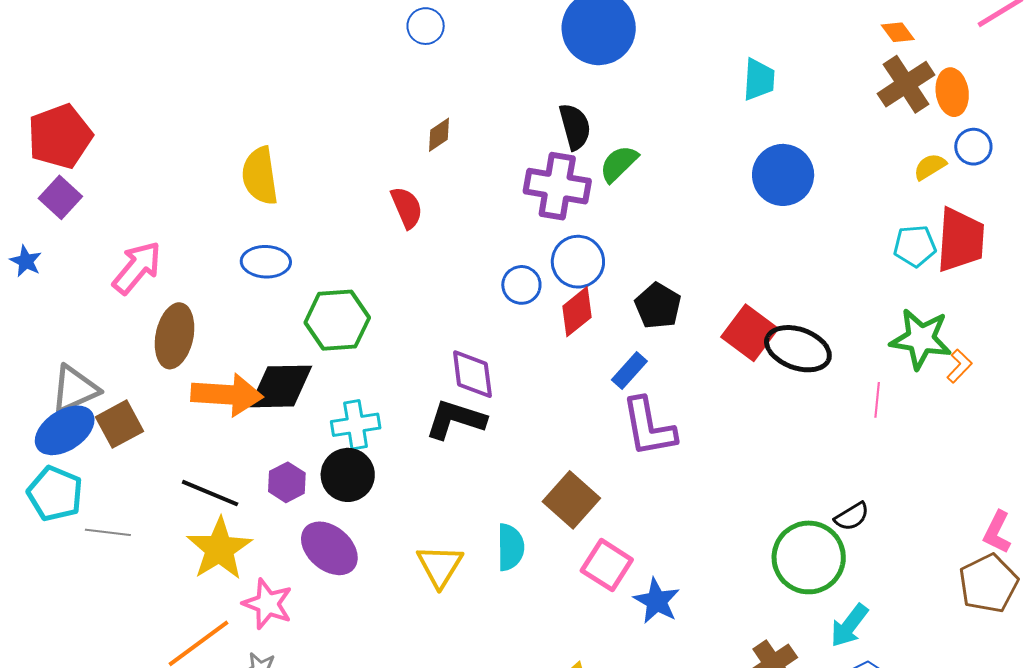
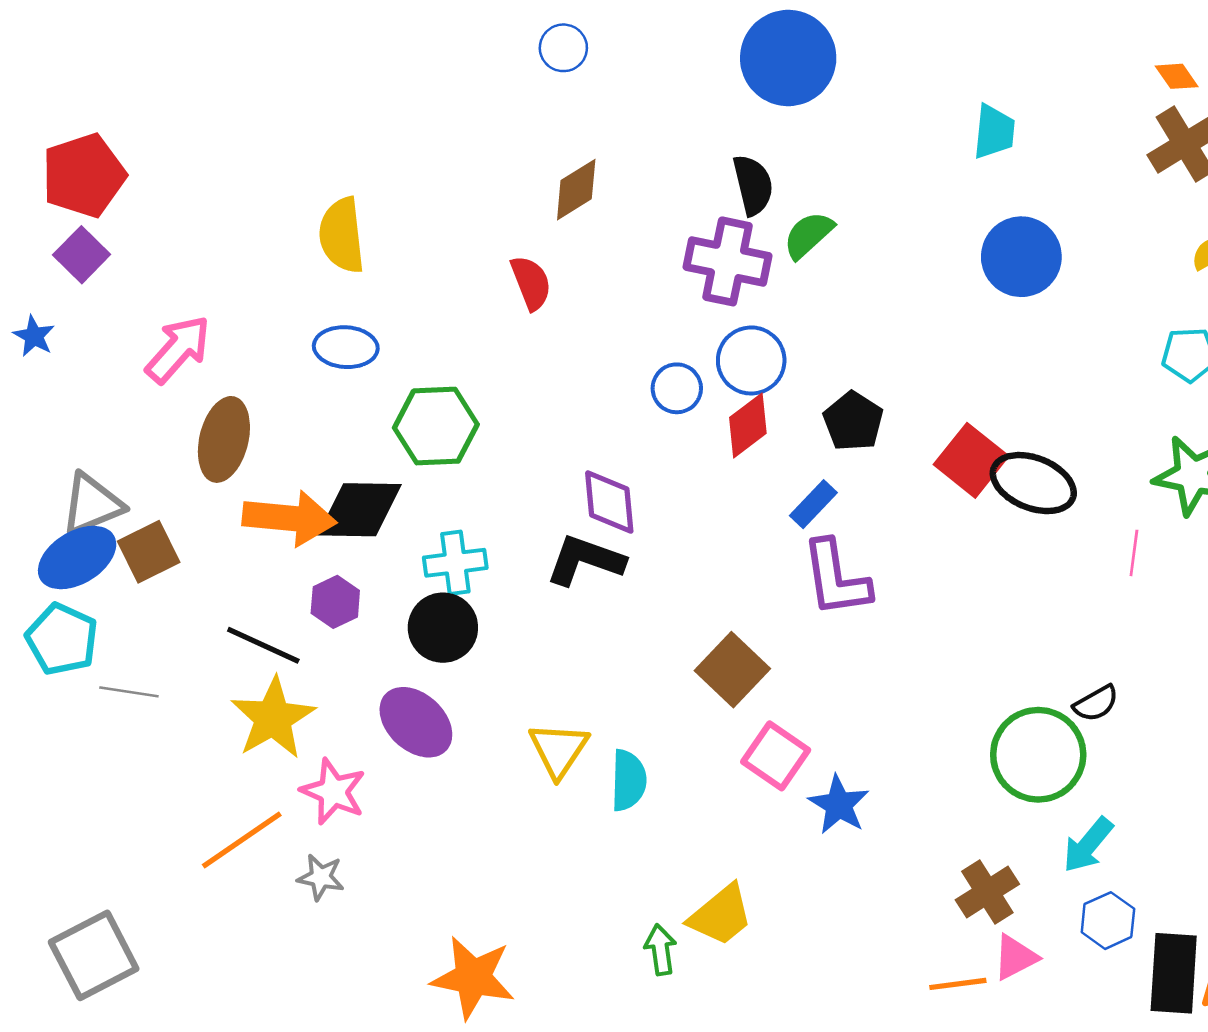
brown diamond: (439, 135) -> (576, 190), size x1.4
purple hexagon: (287, 482) -> (335, 602), moved
cyan semicircle: (510, 547) -> (628, 780), moved

